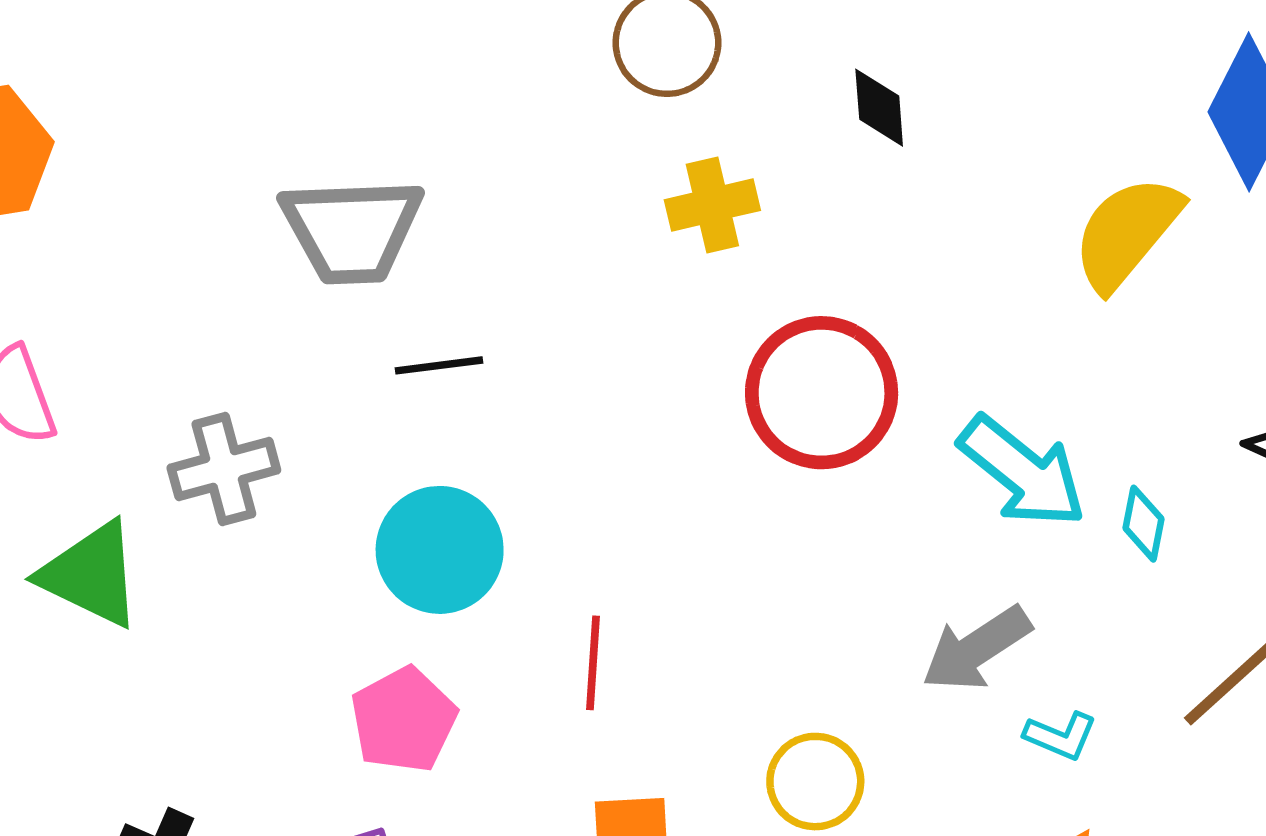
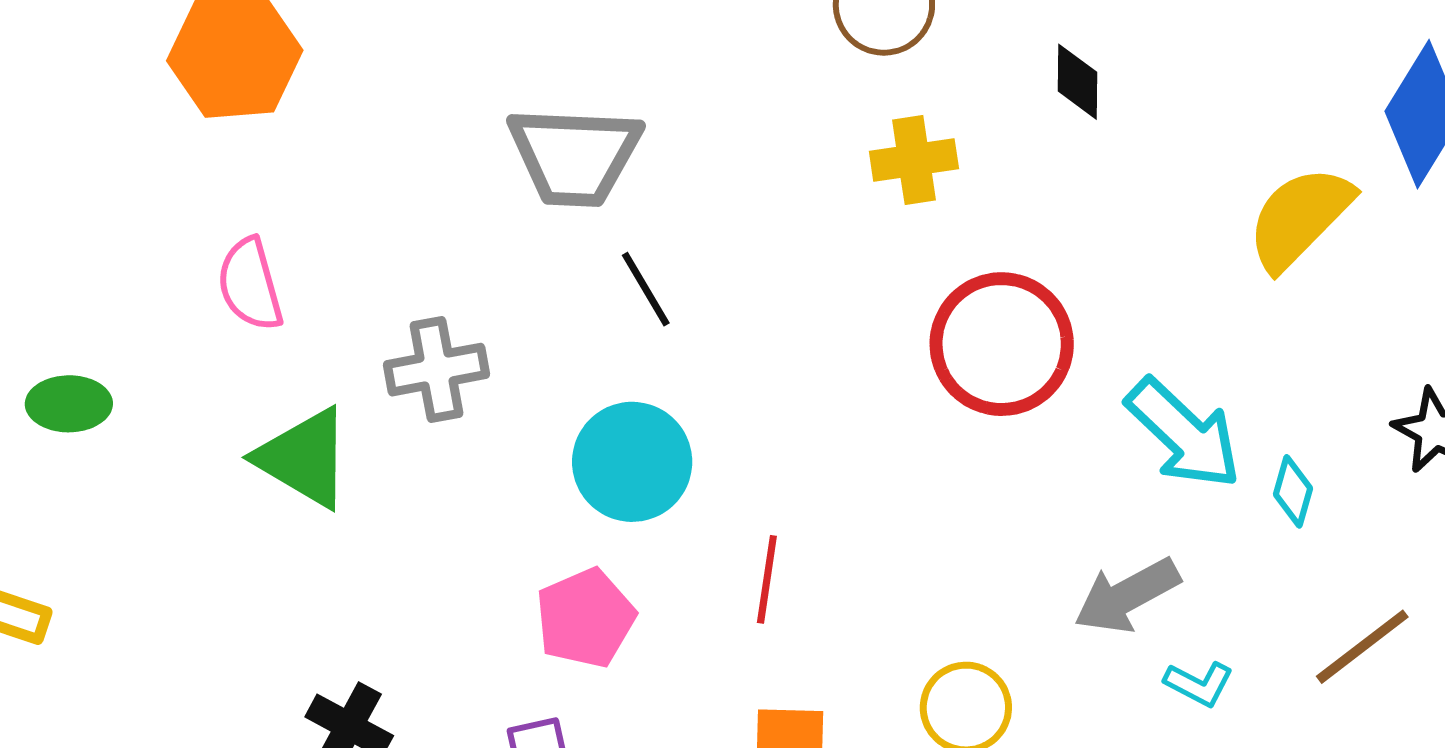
black line: (439, 365) -> (646, 289), turned 62

